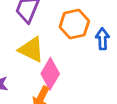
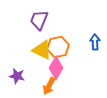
orange hexagon: (74, 24) -> (58, 47), moved

